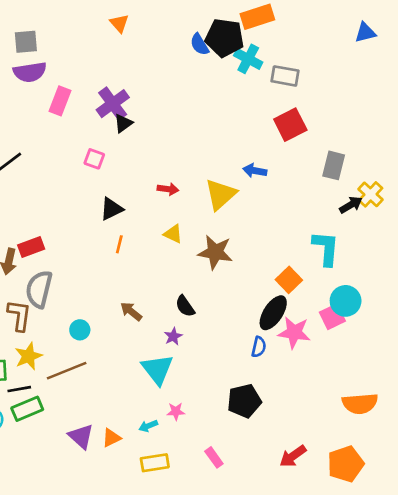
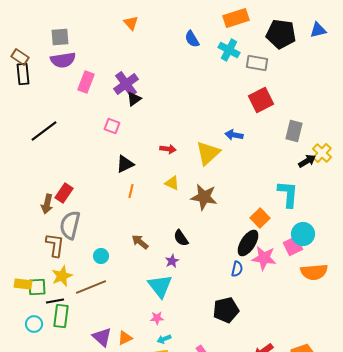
black pentagon: (225, 38) -> (281, 34), moved
red rectangle: (31, 247) -> (64, 193), turned -36
orange semicircle: (360, 404) -> (314, 272), moved
green rectangle: (27, 409) -> (61, 316), turned -60
pink star: (176, 411) -> (157, 318), moved
cyan arrow: (148, 426) -> (164, 339), moved

